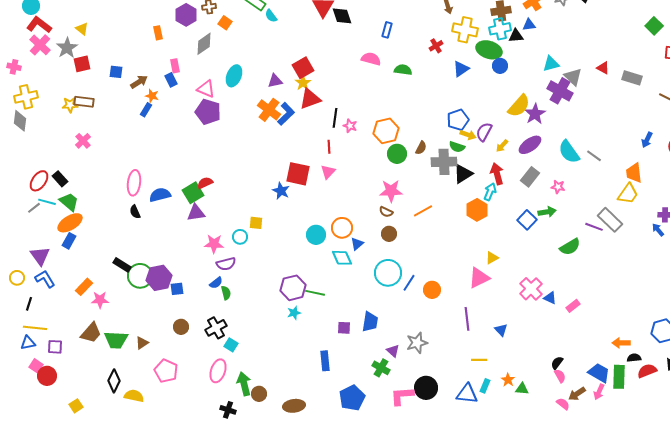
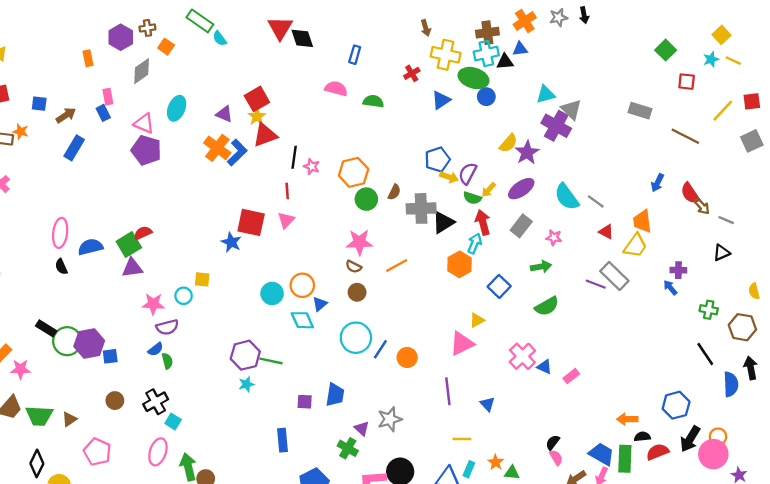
red triangle: (603, 68) -> (606, 232), moved
purple triangle: (275, 81) -> (224, 114), turned 35
orange star: (152, 96) -> (21, 132), moved
yellow semicircle: (519, 106) -> (508, 143), size x0.7
blue rectangle: (146, 110) -> (74, 148), size x1.5
green semicircle: (457, 147) -> (472, 198), moved
blue square: (527, 220) -> (499, 286), moved
green semicircle: (570, 247) -> (547, 306), moved

